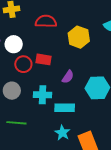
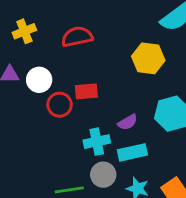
yellow hexagon: (79, 37) -> (148, 58), moved
purple semicircle: (68, 77) -> (128, 122), moved, turned 40
gray circle: (12, 91) -> (103, 175), moved

